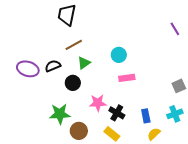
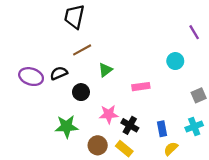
cyan circle: (119, 55) -> (175, 61), moved
green triangle: (84, 63) -> (105, 70), moved
brown circle: (79, 131) -> (98, 145), moved

